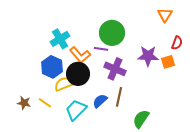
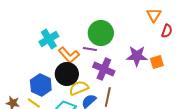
red semicircle: (177, 43) -> (167, 31), moved
blue hexagon: (52, 67) -> (41, 85), moved
yellow semicircle: (64, 84) -> (79, 88), moved

